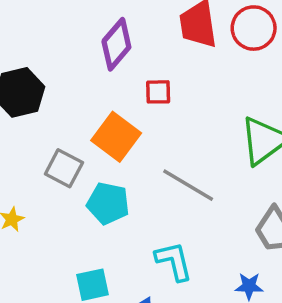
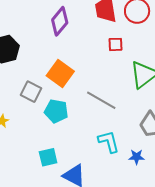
red square: (158, 92) -> (115, 44), moved
cyan L-shape: (174, 261) -> (109, 142), moved

